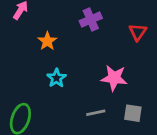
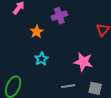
purple cross: (91, 19) -> (59, 16), moved

